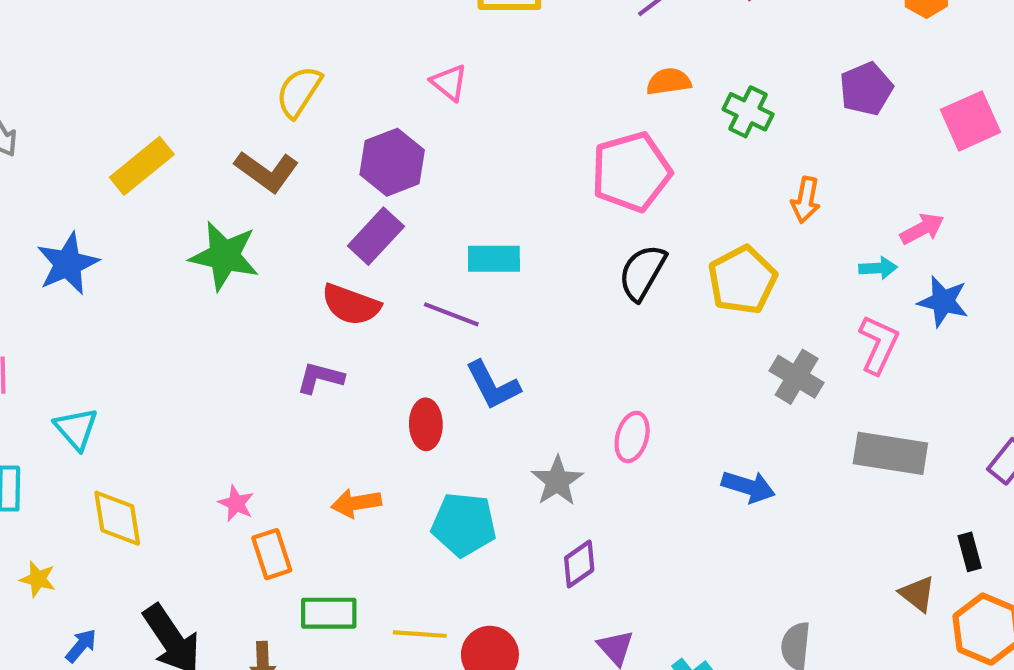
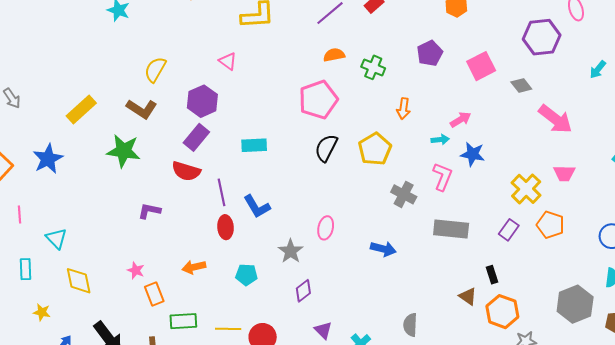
purple line: (451, 314) -> (221, 192), moved, turned 60
purple L-shape: (320, 378) -> (149, 211), moved
cyan pentagon: (464, 525) -> (246, 275), size x0.7

